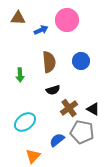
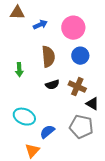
pink circle: (67, 20) -> (73, 28), moved
brown cross: (69, 108) -> (77, 87), moved, turned -30
cyan ellipse: (25, 122) -> (24, 117), turned 60
blue semicircle: (57, 140) -> (47, 132), moved

